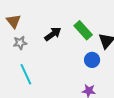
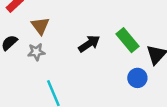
gray star: (20, 43) -> (36, 52), moved

